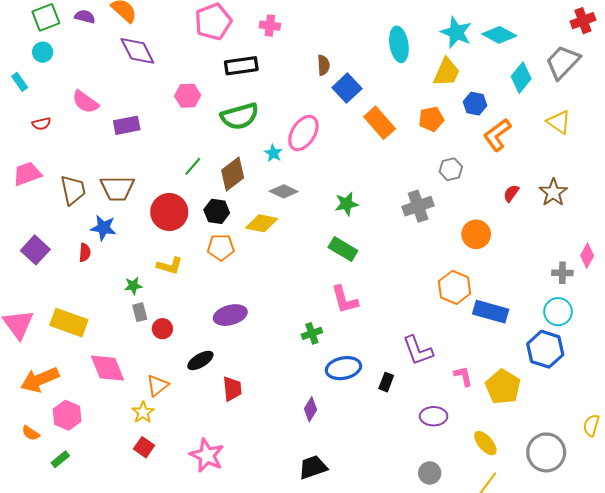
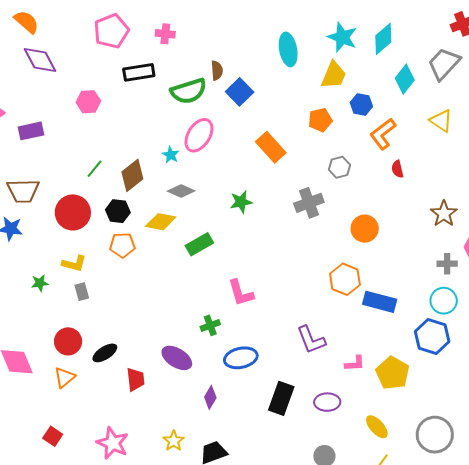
cyan diamond: (499, 35) -> (383, 39), turned -68
green semicircle: (240, 116) -> (189, 91), moved
orange rectangle: (380, 123) -> (271, 147), moved
brown star: (553, 192) -> (444, 214), moved
red semicircle: (511, 193) -> (397, 169), moved, turned -48
green rectangle: (343, 249) -> (199, 244), moved, turned -60
gray rectangle: (140, 312) -> (82, 292), moved
purple ellipse: (230, 315) -> (177, 358), moved, turned 48
red circle: (162, 329) -> (68, 341), moved, size x1.4
pink L-shape: (463, 376) -> (355, 363), turned 100
black rectangle: (386, 382) -> (281, 398), moved, size x1.8
yellow star: (143, 412) -> (174, 441), moved

